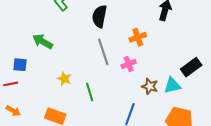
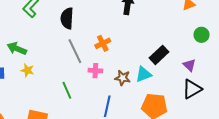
orange cross: (138, 37) -> (103, 43), moved
pink cross: (129, 64) -> (95, 71), moved, turned 32
yellow star: (64, 79) -> (27, 70), moved

